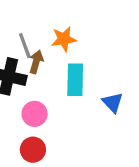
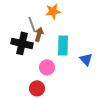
orange star: (64, 39) -> (53, 11), moved
pink circle: (35, 114) -> (47, 67), moved

